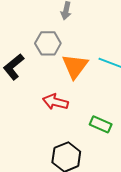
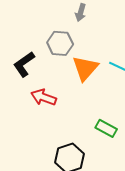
red arrow: (55, 102) -> (44, 97), moved

